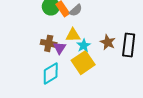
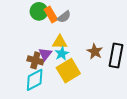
brown cross: (49, 43) -> (35, 60), moved
cyan star: (84, 46) -> (62, 54), moved

